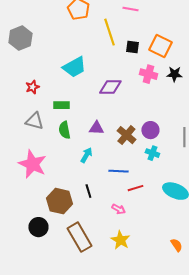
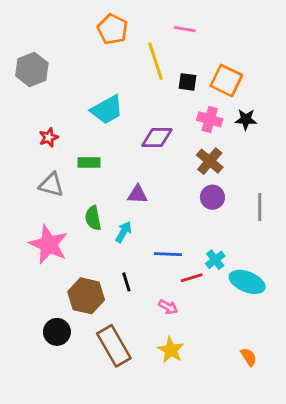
green semicircle: (64, 130) -> (93, 218), moved
brown cross: (126, 135) -> (210, 161), moved
cyan cross: (152, 153) -> (215, 260), moved, turned 32

